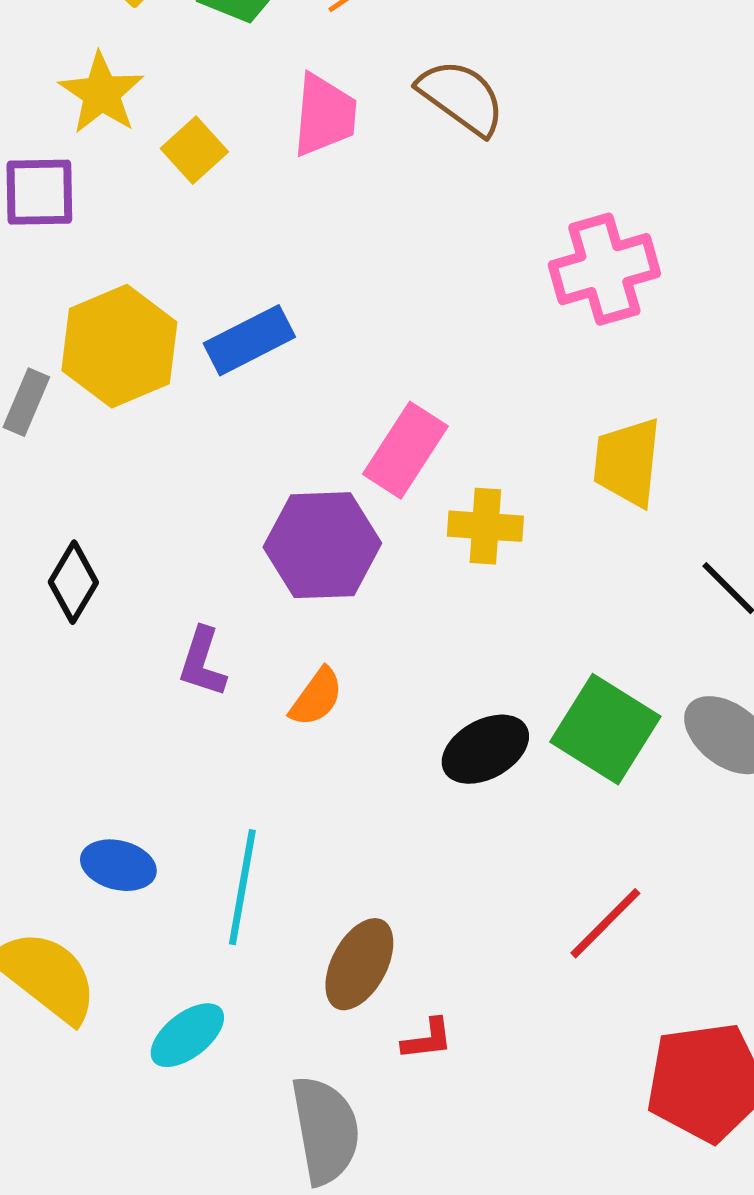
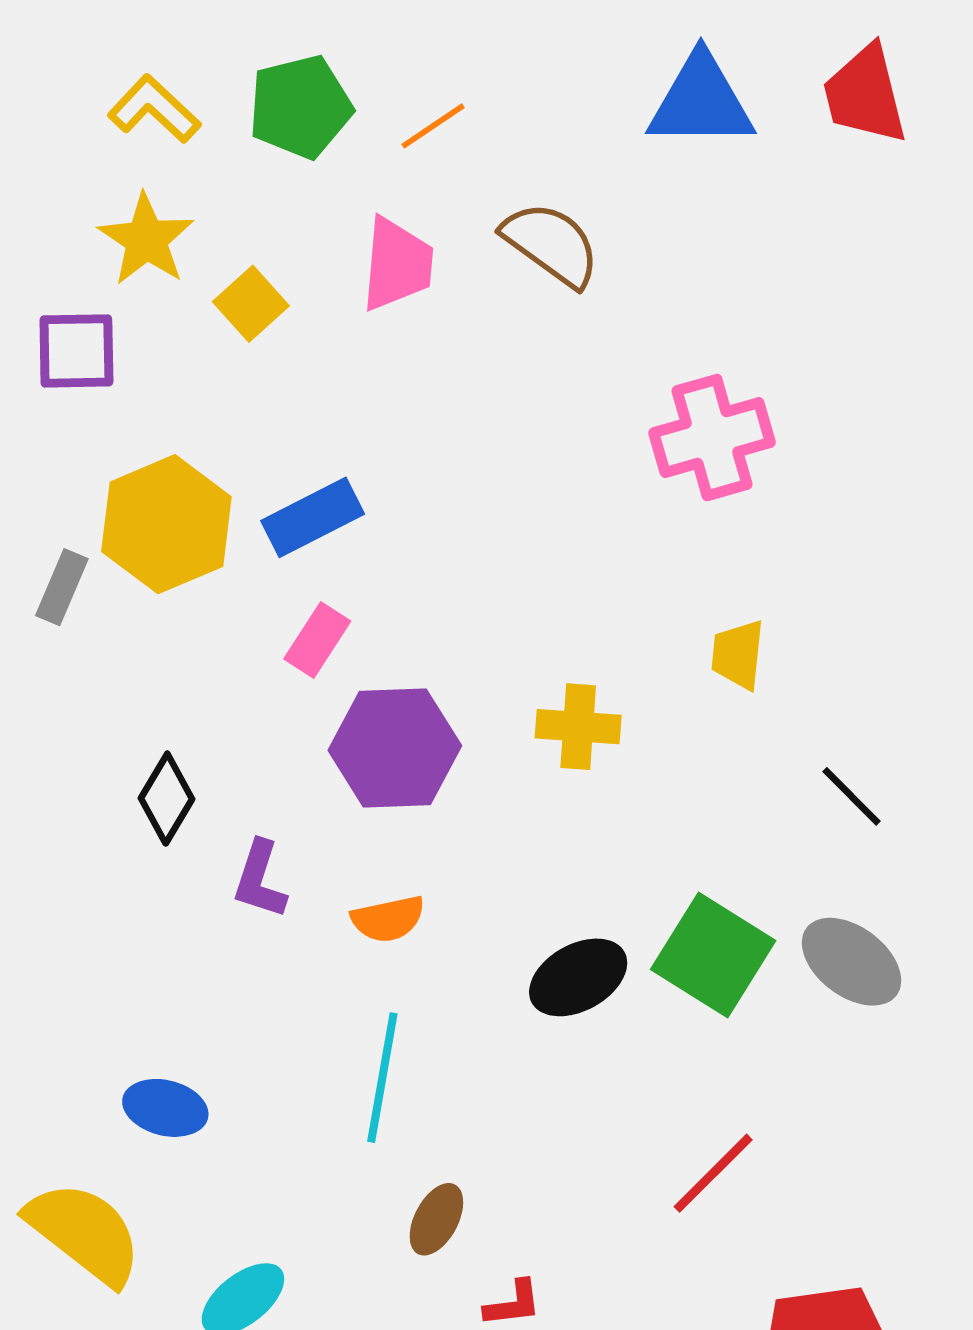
pink rectangle: (405, 450) -> (317, 640), moved, size x0.7
yellow trapezoid: (627, 462) -> (738, 655), size x0.7
black diamond: (73, 582) -> (166, 799), moved
orange semicircle: (316, 697) -> (388, 919), turned 42
cyan line: (242, 887) -> (382, 1078), moved
brown ellipse: (359, 964) -> (436, 1219), size x0.7

